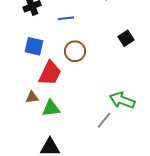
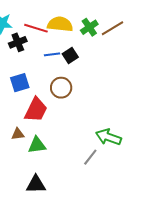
black square: (126, 38) -> (70, 55), moved
blue square: (34, 46) -> (20, 83), turned -30

